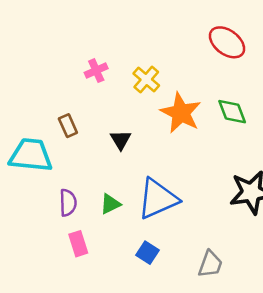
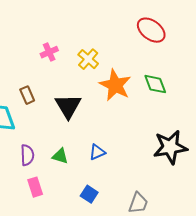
black triangle: (121, 140) -> (68, 106), size x1.6
blue triangle: (158, 199) -> (97, 152), size x0.5
green triangle: (110, 204) -> (60, 156), turned 42

